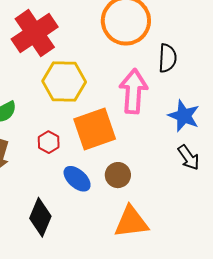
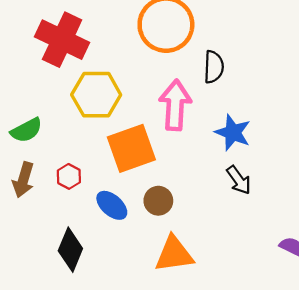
red cross: (35, 33) -> (62, 40), turned -30
red hexagon: (49, 142) -> (69, 176), moved

